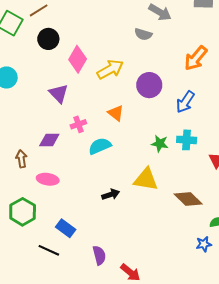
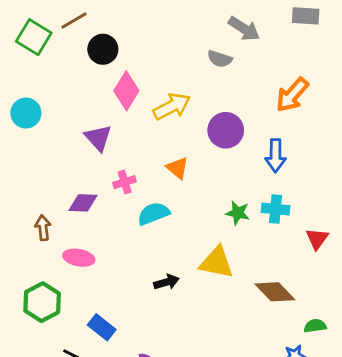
black circle: (48, 39) -> (103, 49), moved
blue arrow: (185, 102) -> (276, 156), turned -35

